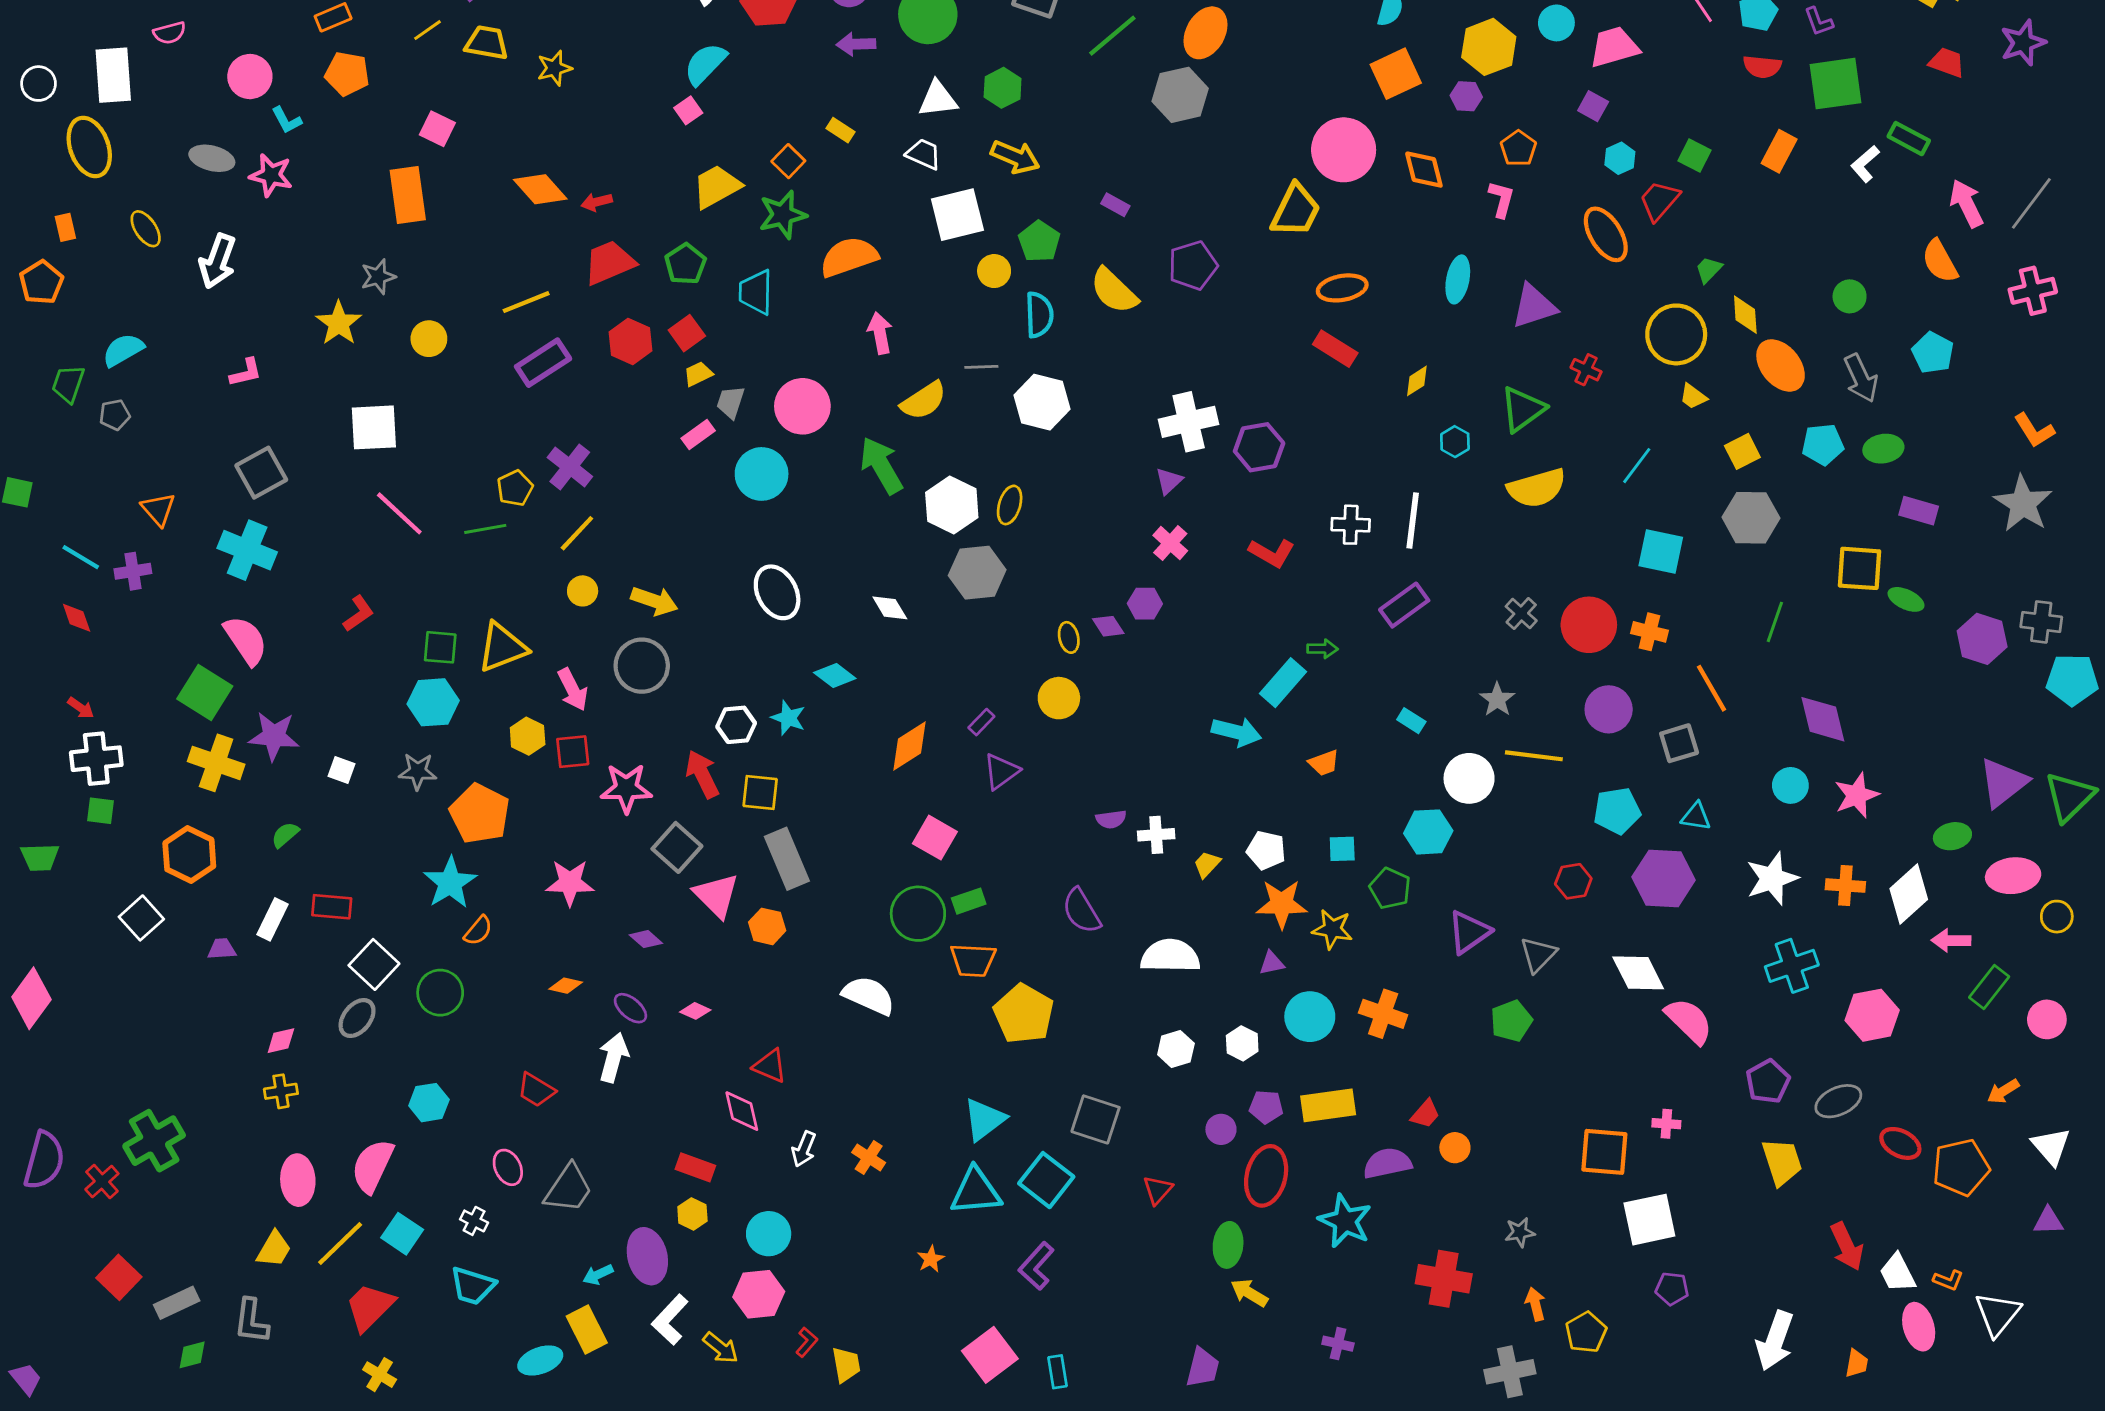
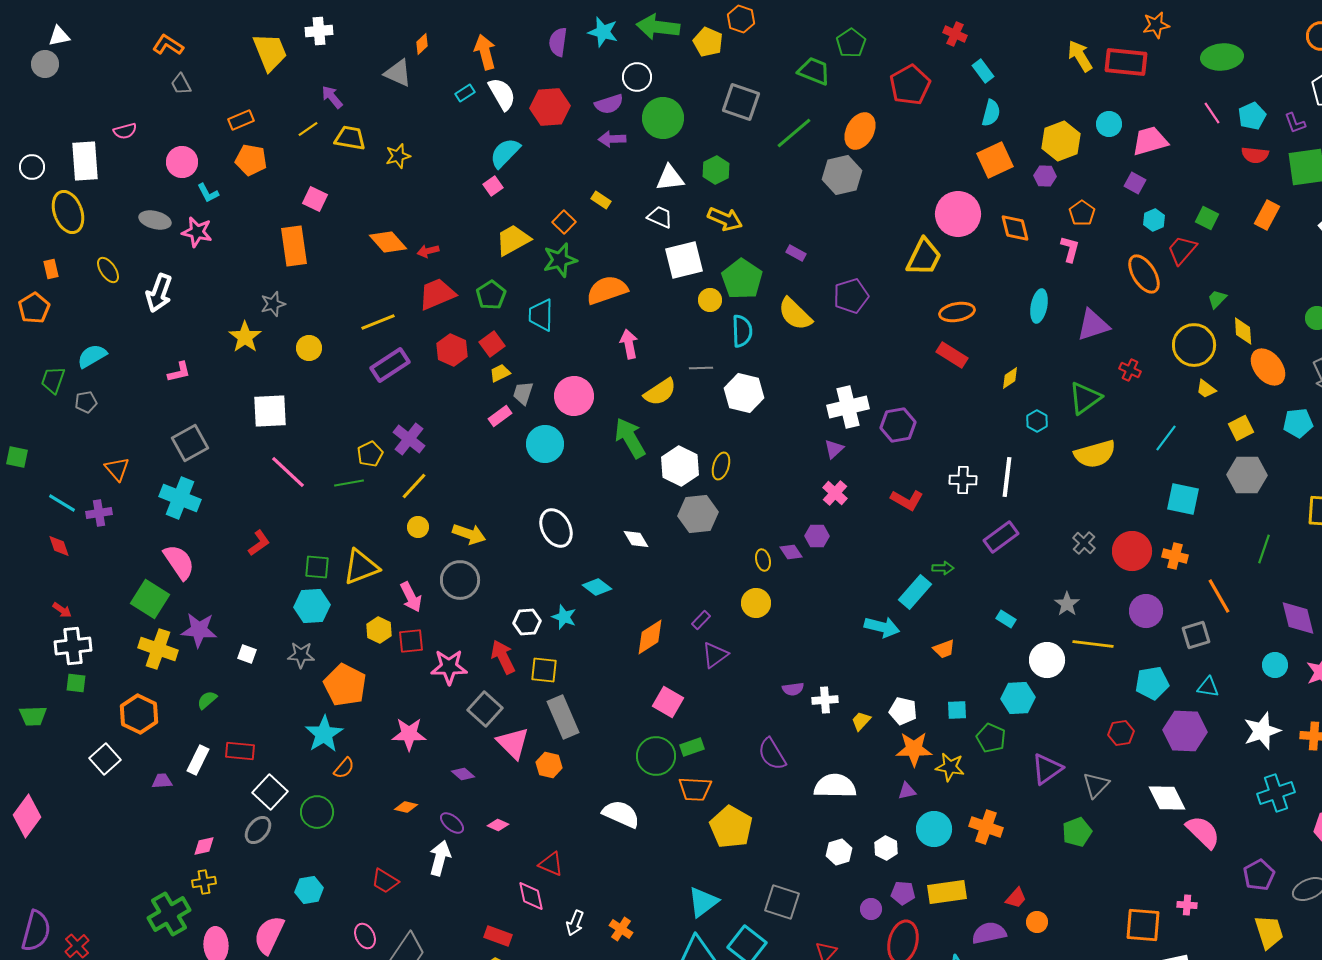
green pentagon: (1039, 241) -> (742, 279), size x1.4
green cross: (154, 1141) -> (169, 914), moved

